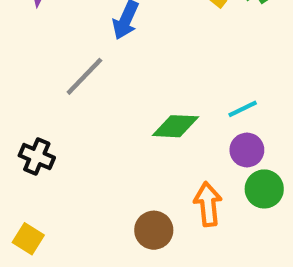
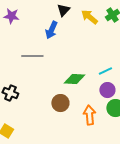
gray line: (84, 76) -> (32, 56), turned 45
brown circle: (154, 230) -> (60, 103), moved

